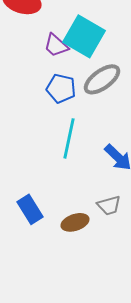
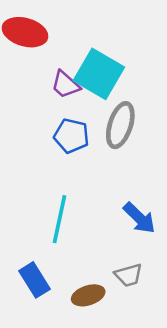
gray ellipse: (102, 79) -> (120, 125), turned -36
cyan line: (69, 138) -> (60, 219), moved

